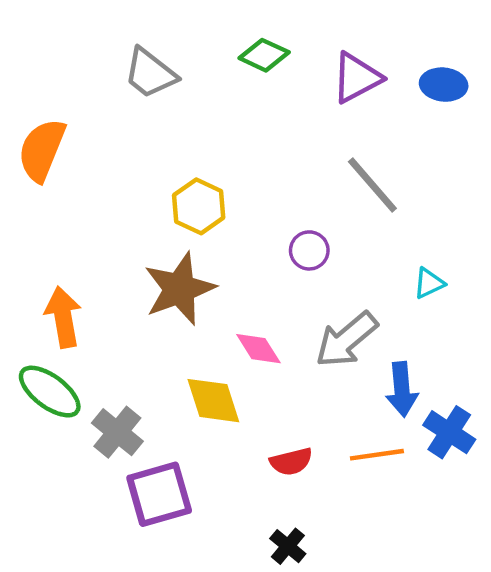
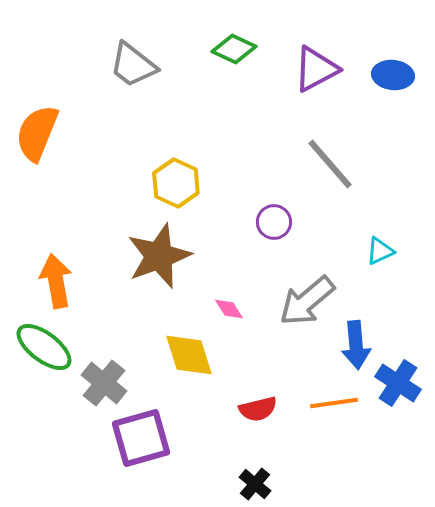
pink diamond: (258, 349) -> (229, 309), size x0.7

